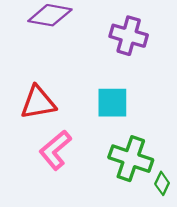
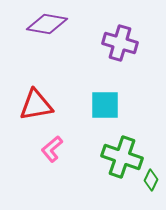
pink L-shape: (55, 150) -> (52, 149), size x0.7

